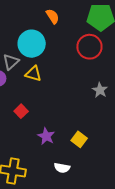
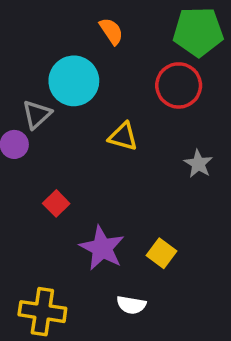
yellow triangle: (33, 74) -> (123, 136), moved
purple star: (46, 136) -> (102, 248), size x1.4

